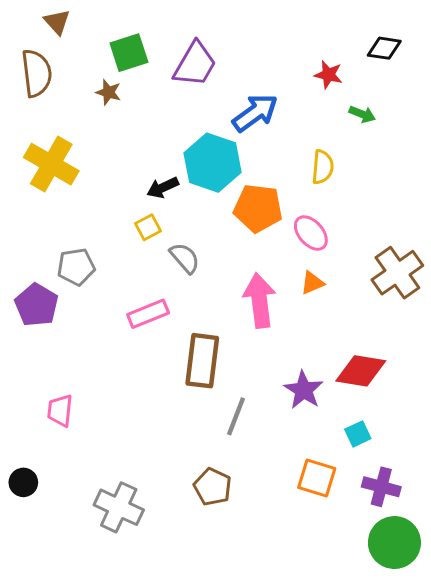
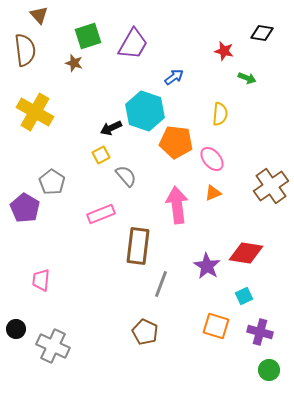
blue arrow: (255, 113) -> (174, 77), size x0.6
gray pentagon: (76, 267) -> (52, 182), turned -30
gray cross: (119, 507) -> (53, 346), moved
green circle: (394, 543) -> (269, 370), size x0.6

